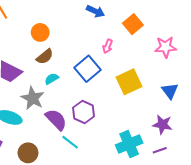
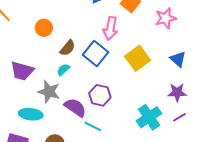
pink arrow: (108, 46) -> (110, 28), size x1.6
brown semicircle: (45, 57) -> (68, 48), moved

